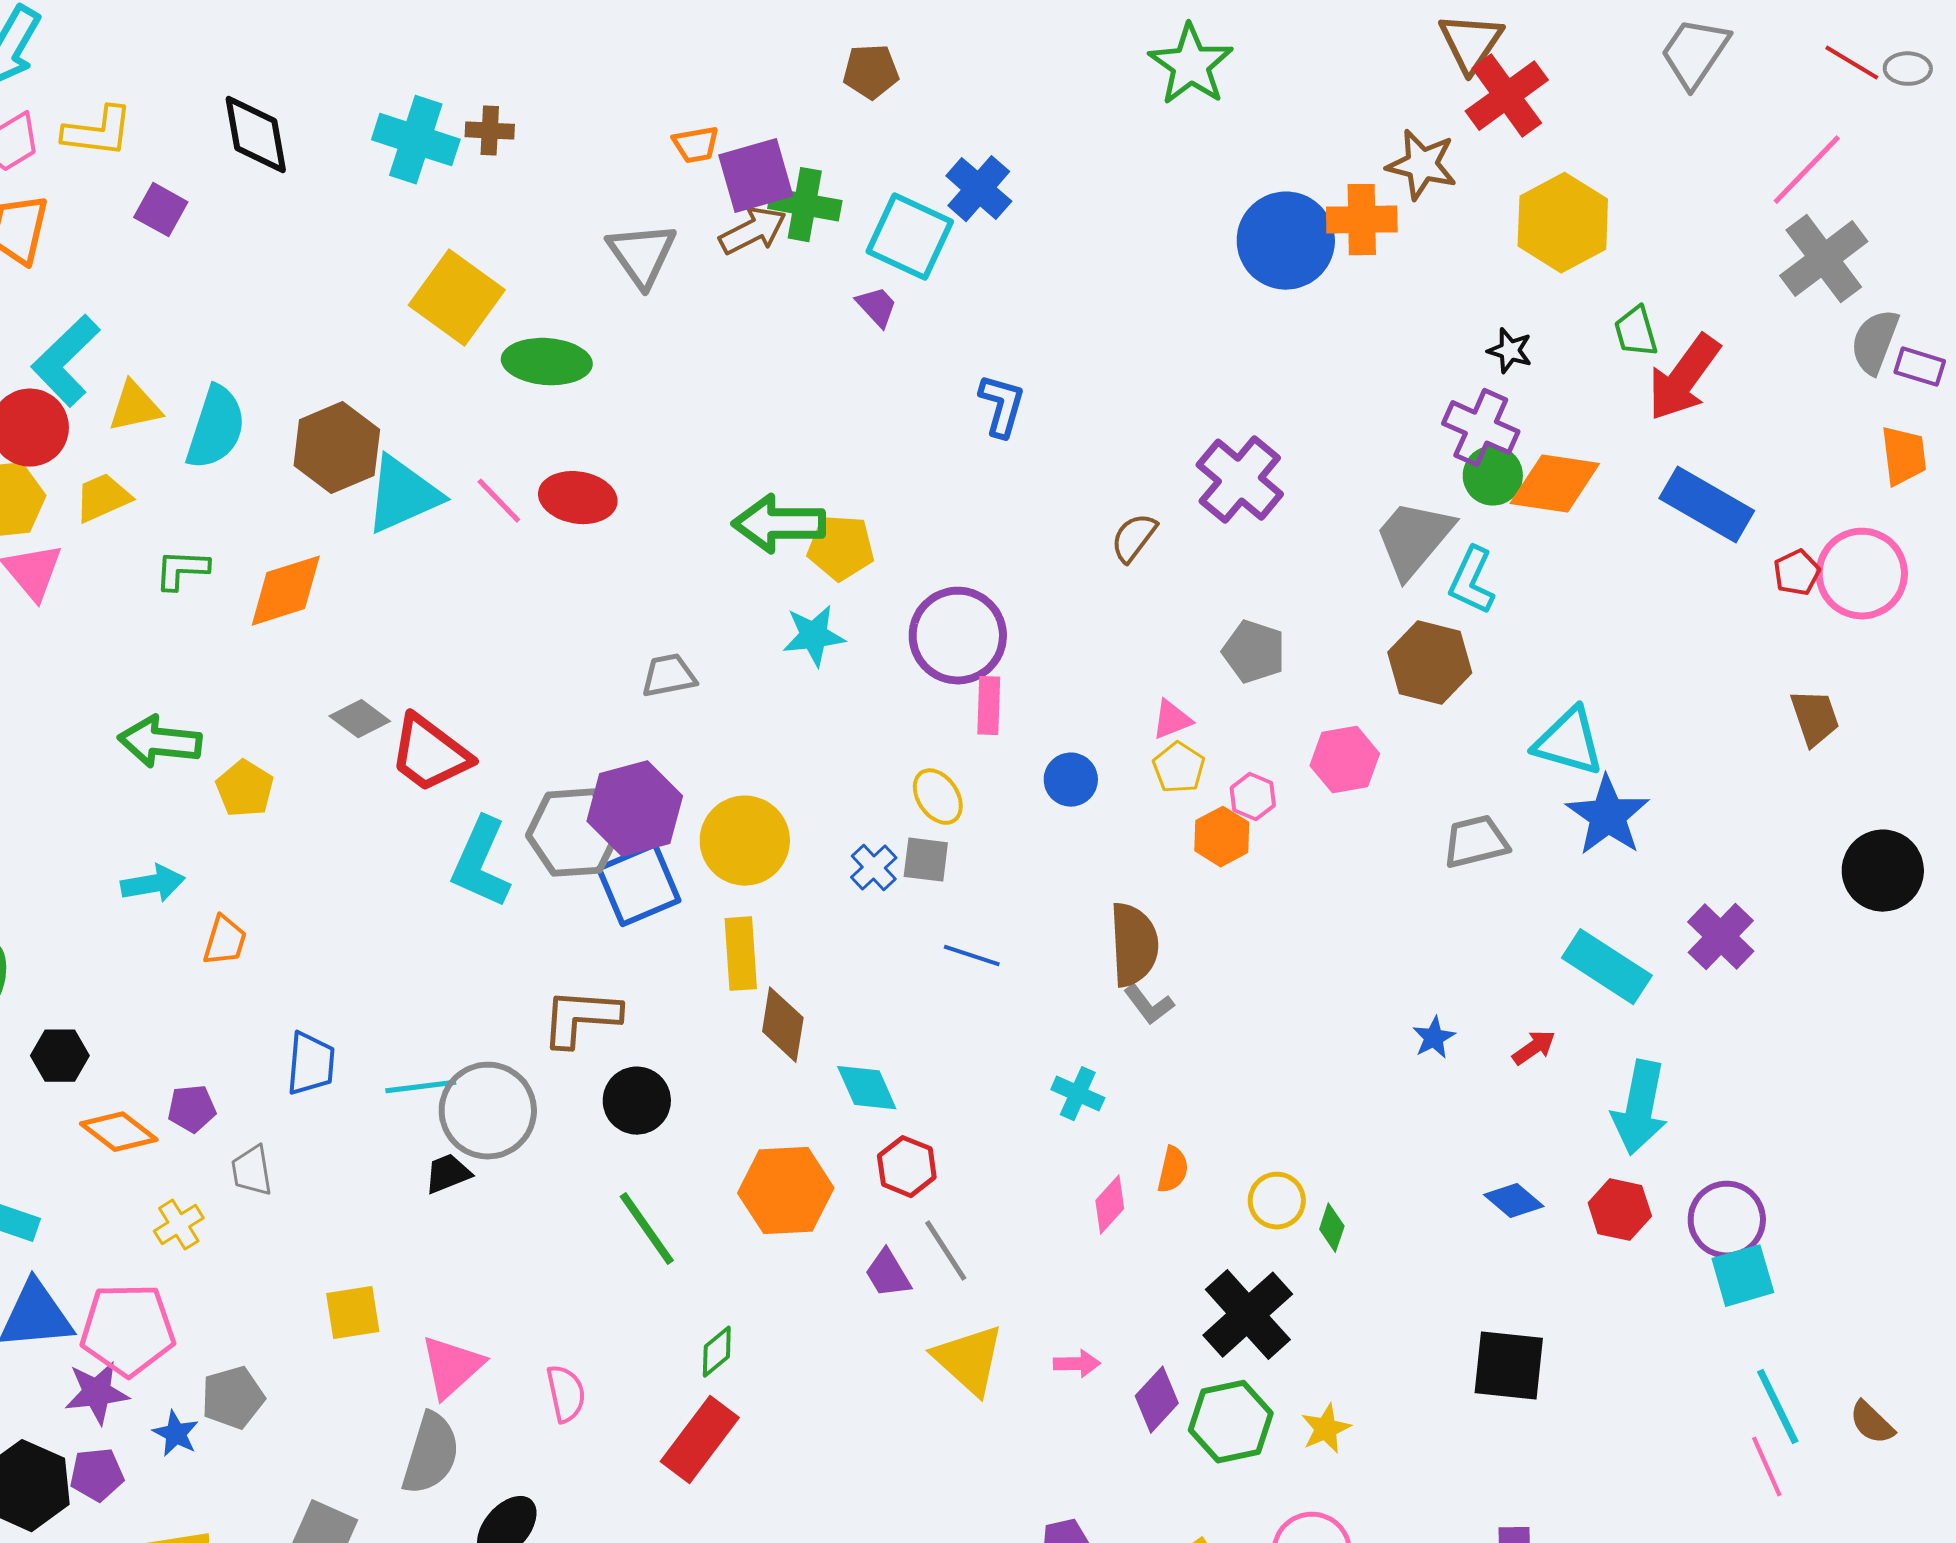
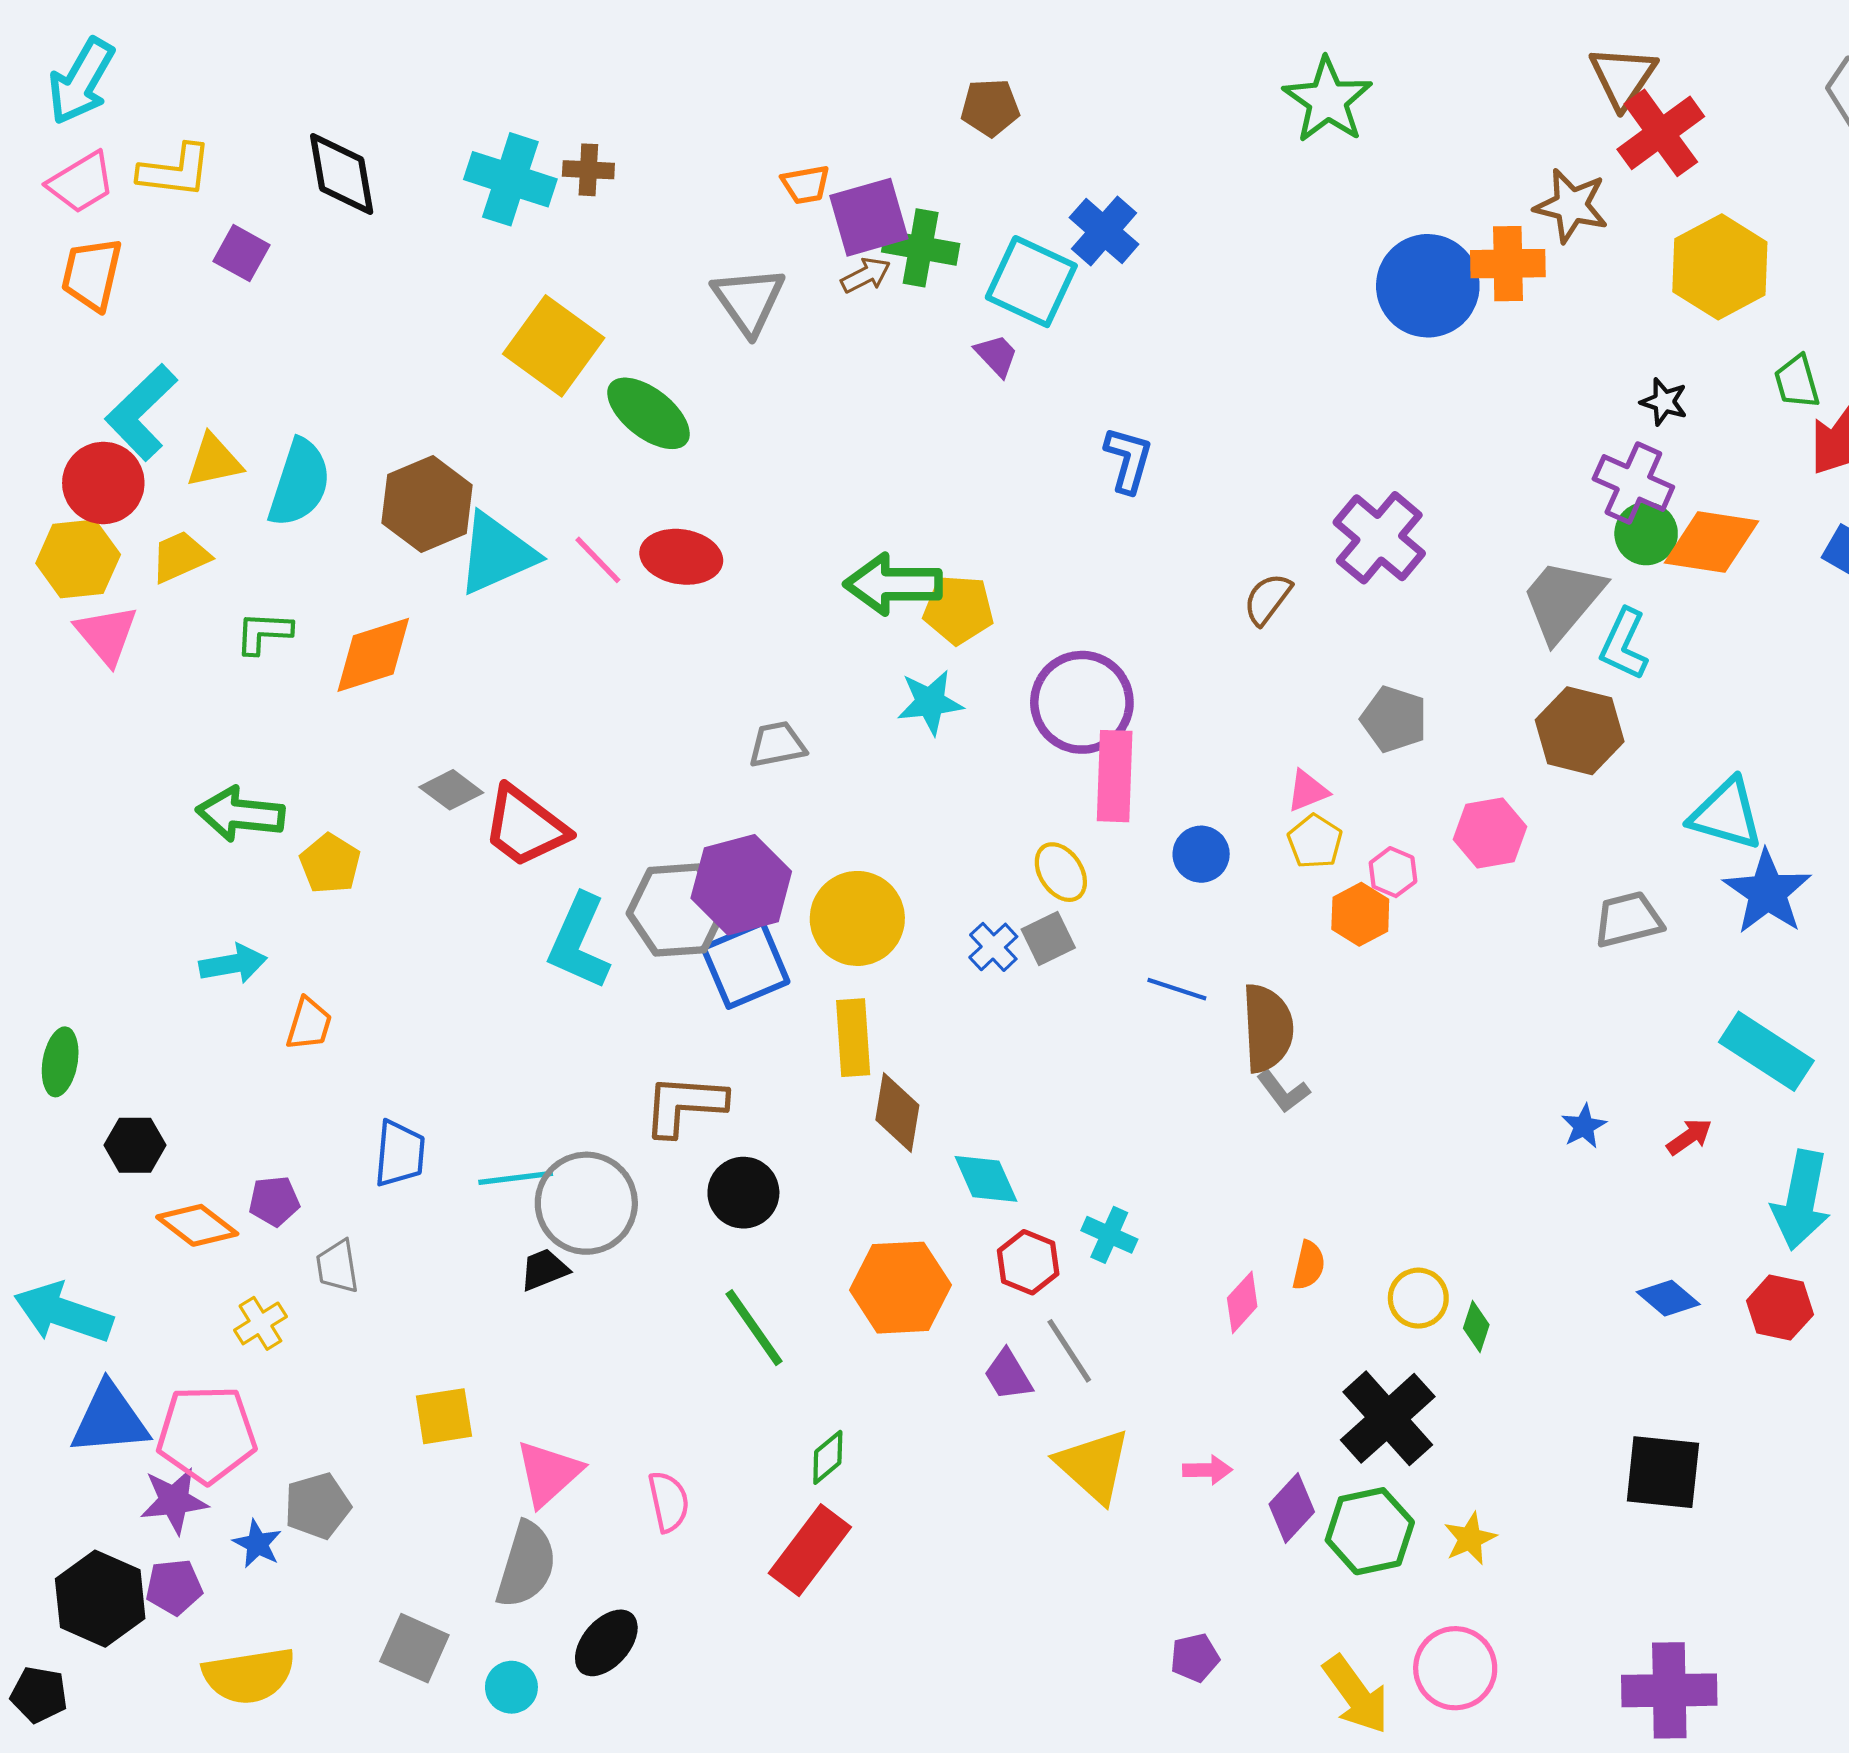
brown arrow: (753, 231) -> (866, 275), size x0.7
green ellipse: (547, 362) -> (649, 413), turned 34
pink rectangle: (989, 706) -> (1115, 776), size x1.5
gray square: (926, 860) -> (1048, 939), turned -33
blue line: (972, 956) -> (1177, 989), moved
cyan cross: (1078, 1094) -> (1109, 1235), moved

